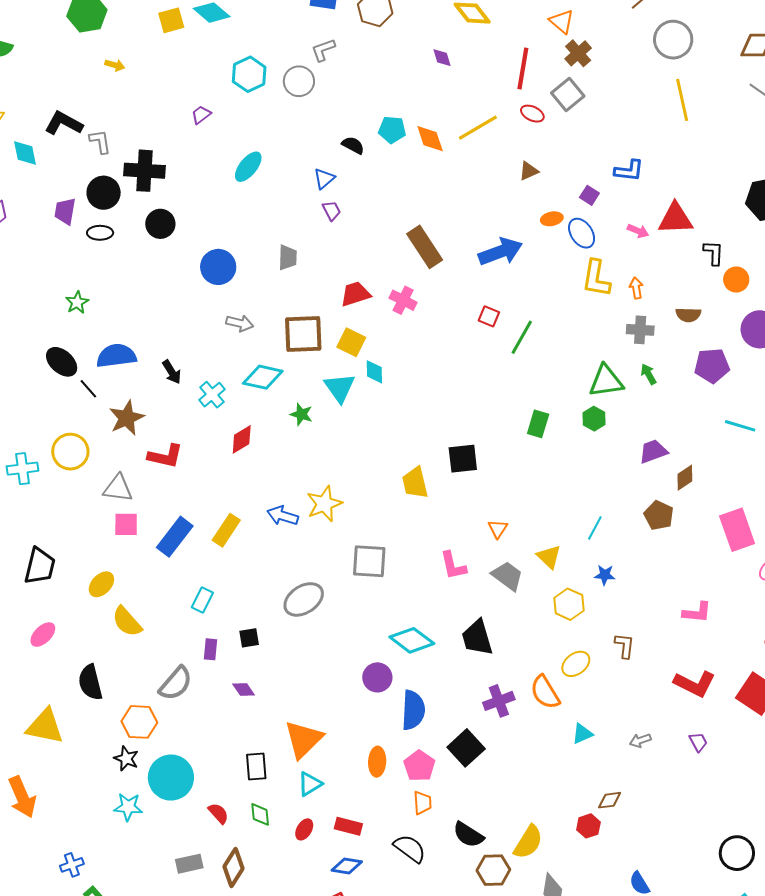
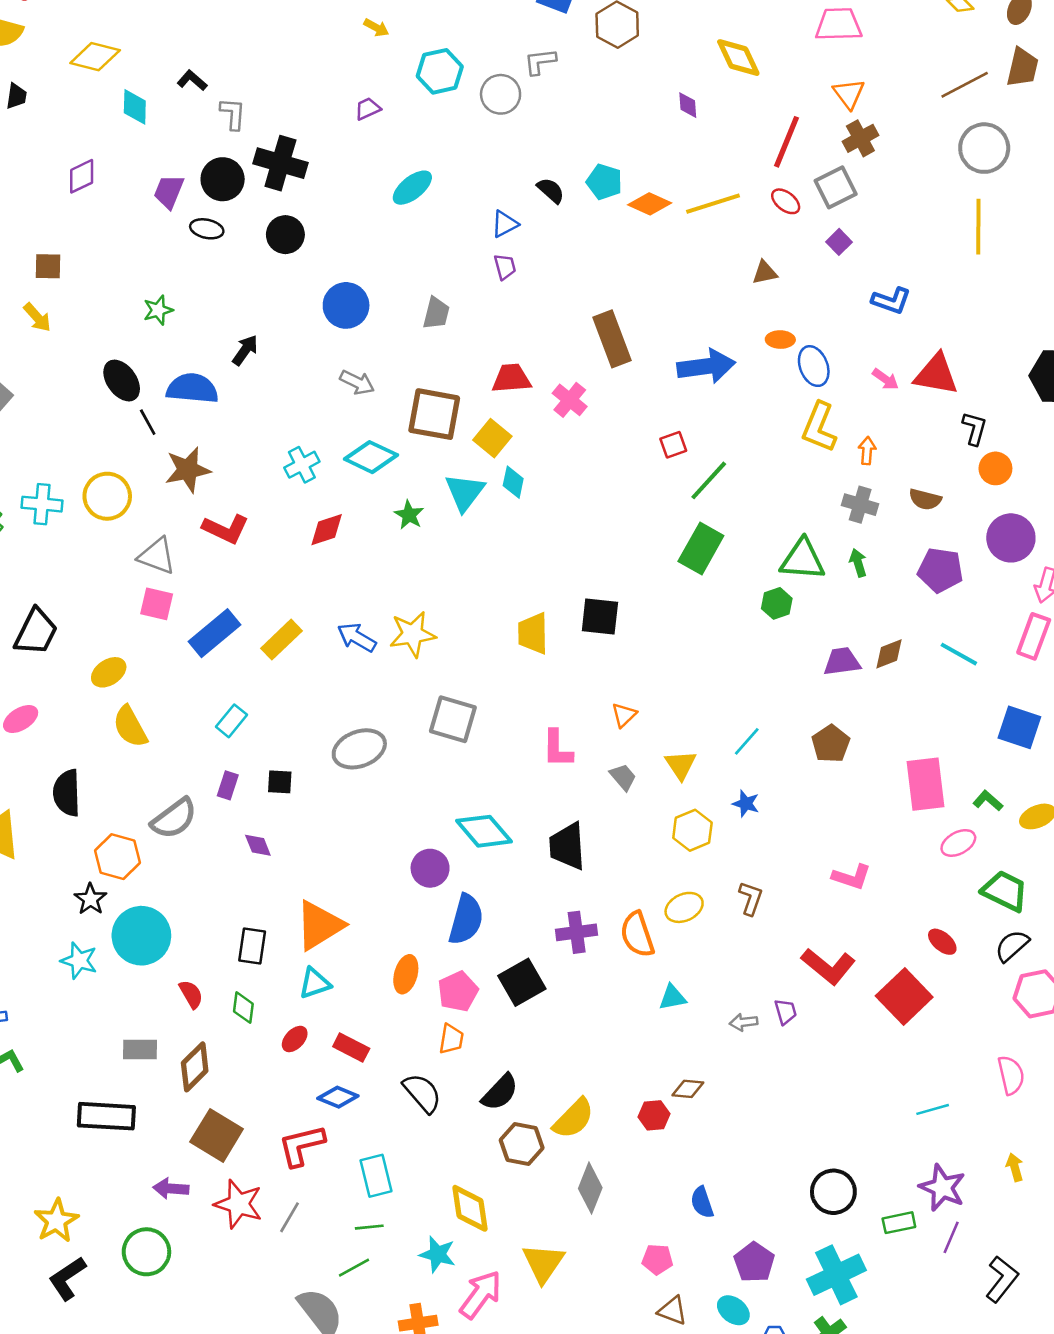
yellow arrow: (115, 65) -> (376, 28), moved
black L-shape: (64, 123) -> (192, 80), size x0.6
orange diamond: (430, 139) -> (650, 204), turned -60
purple square: (589, 195) -> (839, 242), moved
red square: (489, 316) -> (673, 445), turned 35
black arrow: (172, 372) -> (245, 350), moved, turned -125
green rectangle: (538, 424) -> (701, 549), moved, size x1.4
brown diamond: (685, 478) -> (889, 654), moved
gray trapezoid: (508, 576) -> (623, 777), size x0.7
purple trapezoid: (698, 742) -> (786, 1012), moved
black semicircle: (468, 835) -> (500, 1092), turned -92

